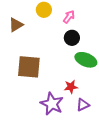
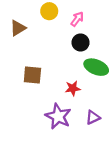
brown square: (29, 67) -> (32, 75), size x0.7
red star: (71, 87) -> (73, 88), moved

